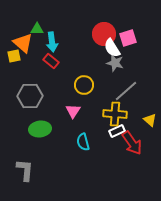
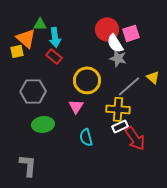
yellow circle: (84, 85) -> (87, 80), size x1.4
yellow triangle: (150, 120) -> (153, 77), moved

